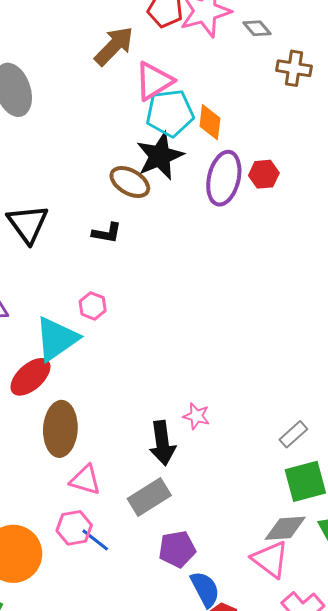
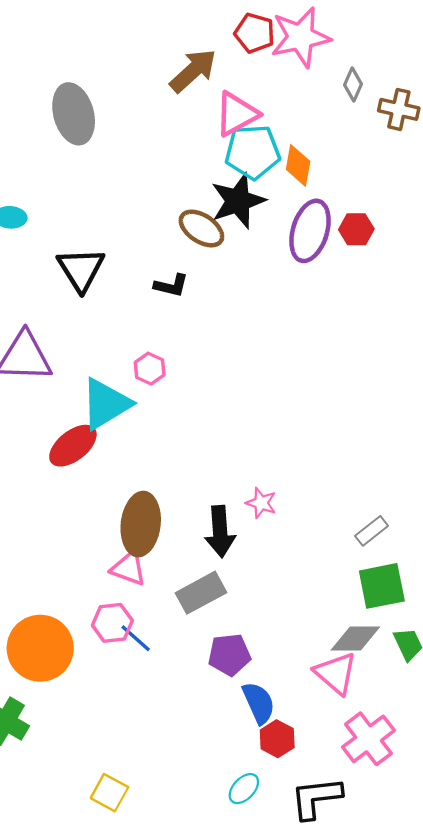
gray diamond: (257, 28) -> (353, 85), moved, turned 60
brown ellipse: (60, 429) -> (141, 524), moved

